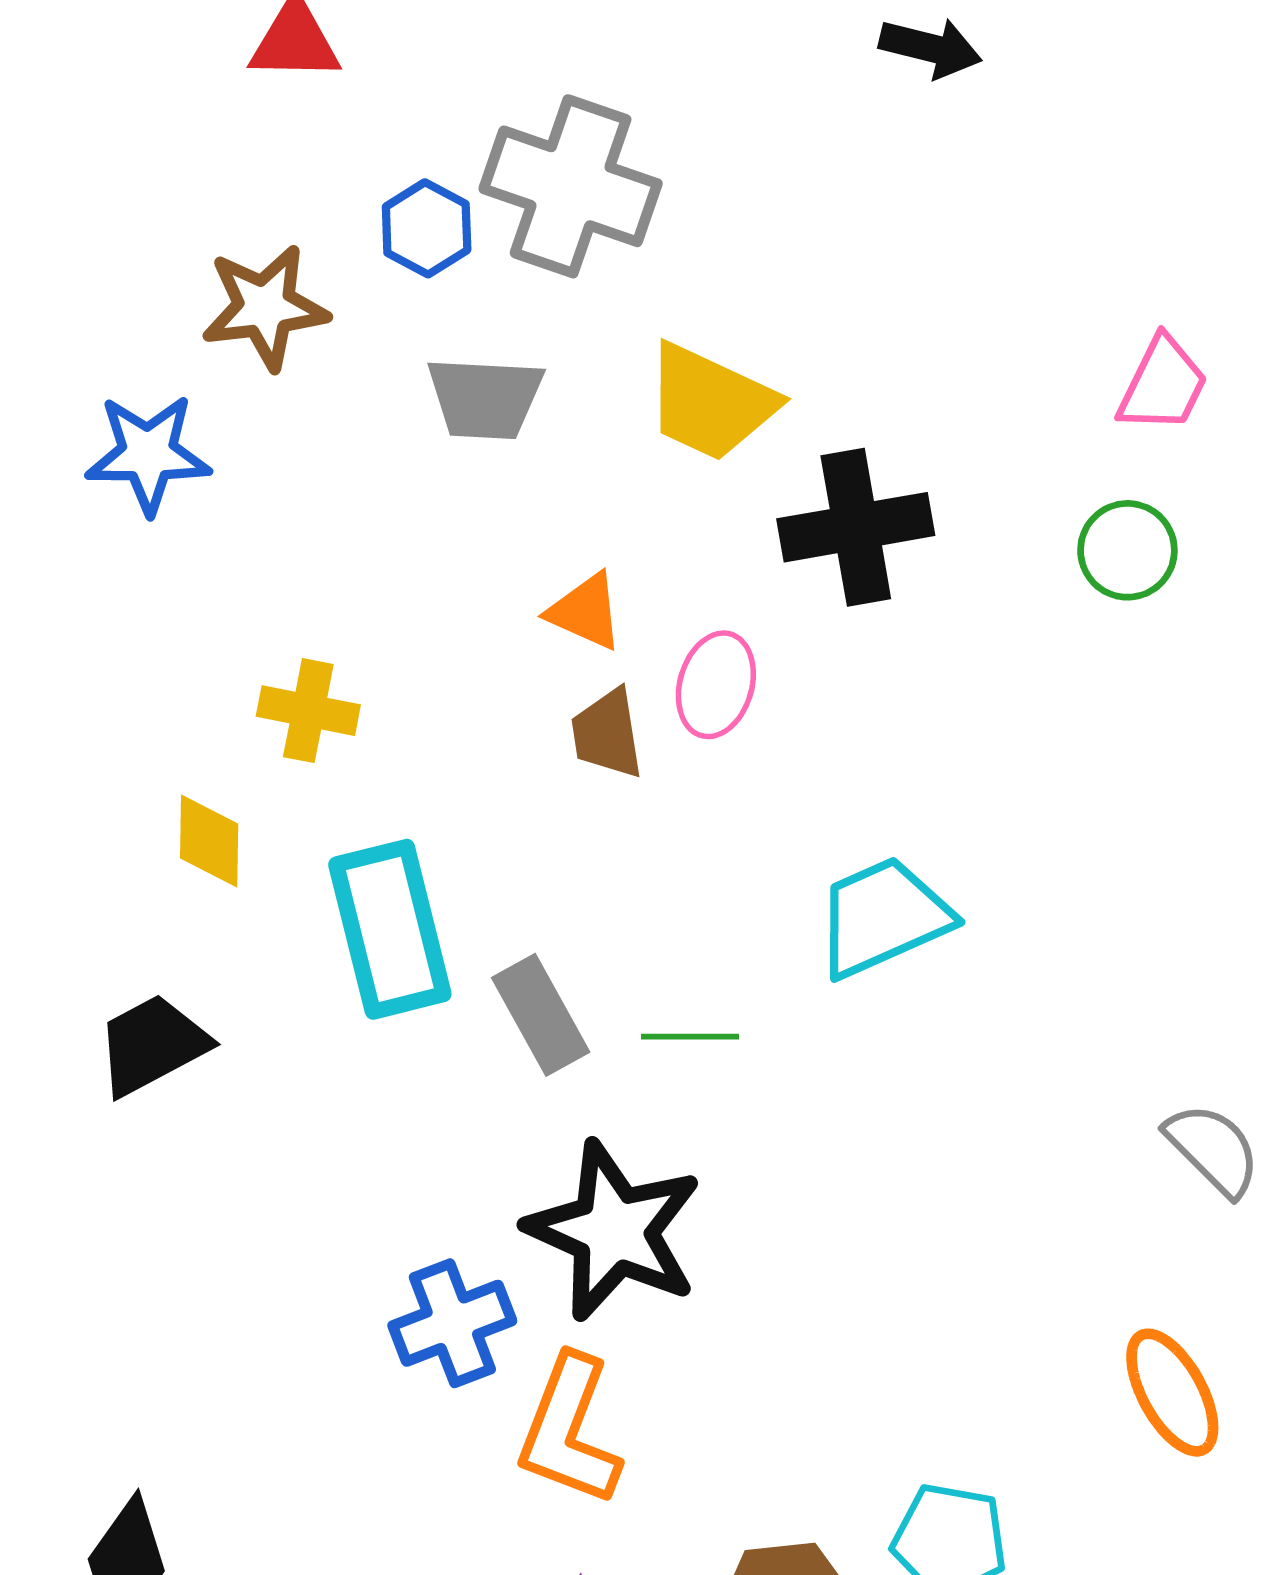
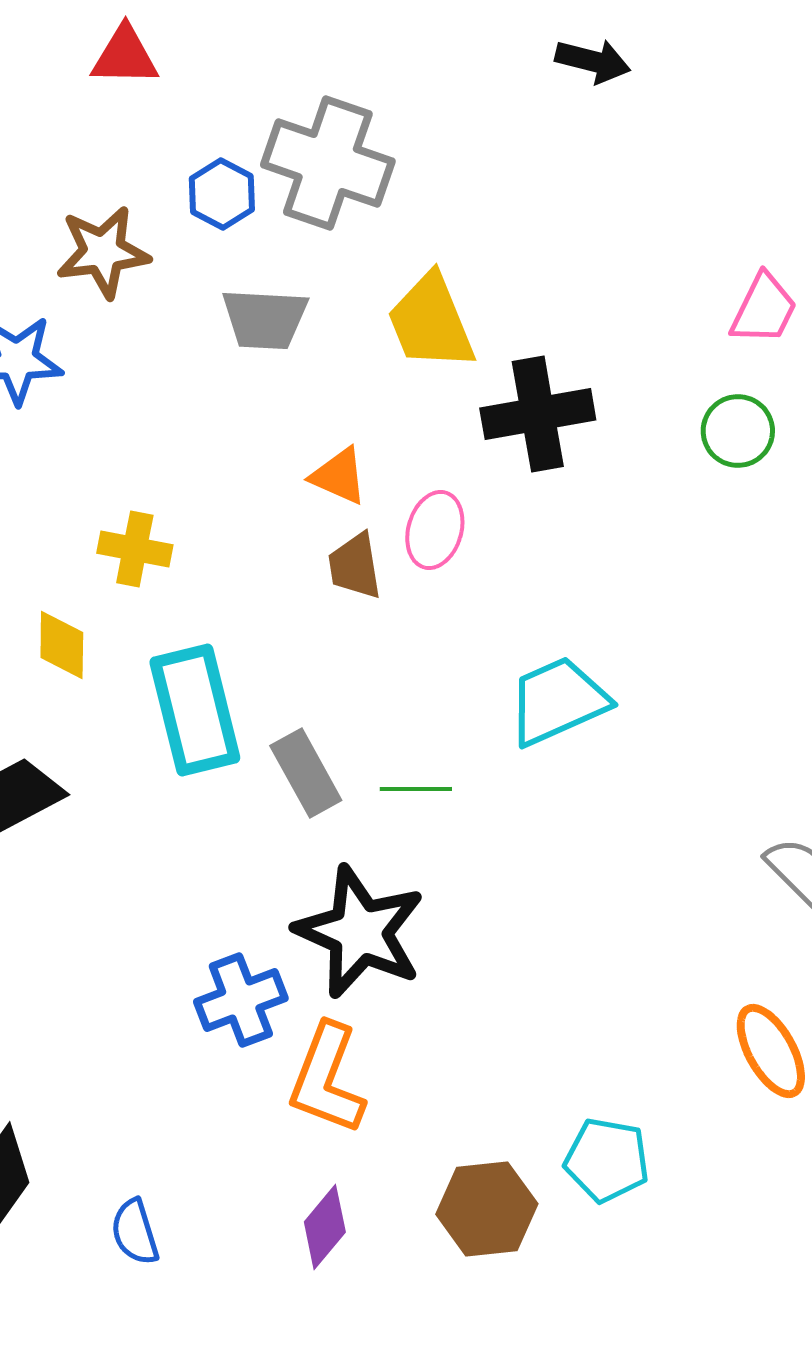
yellow trapezoid: (710, 402) -> (431, 322), turned 43

